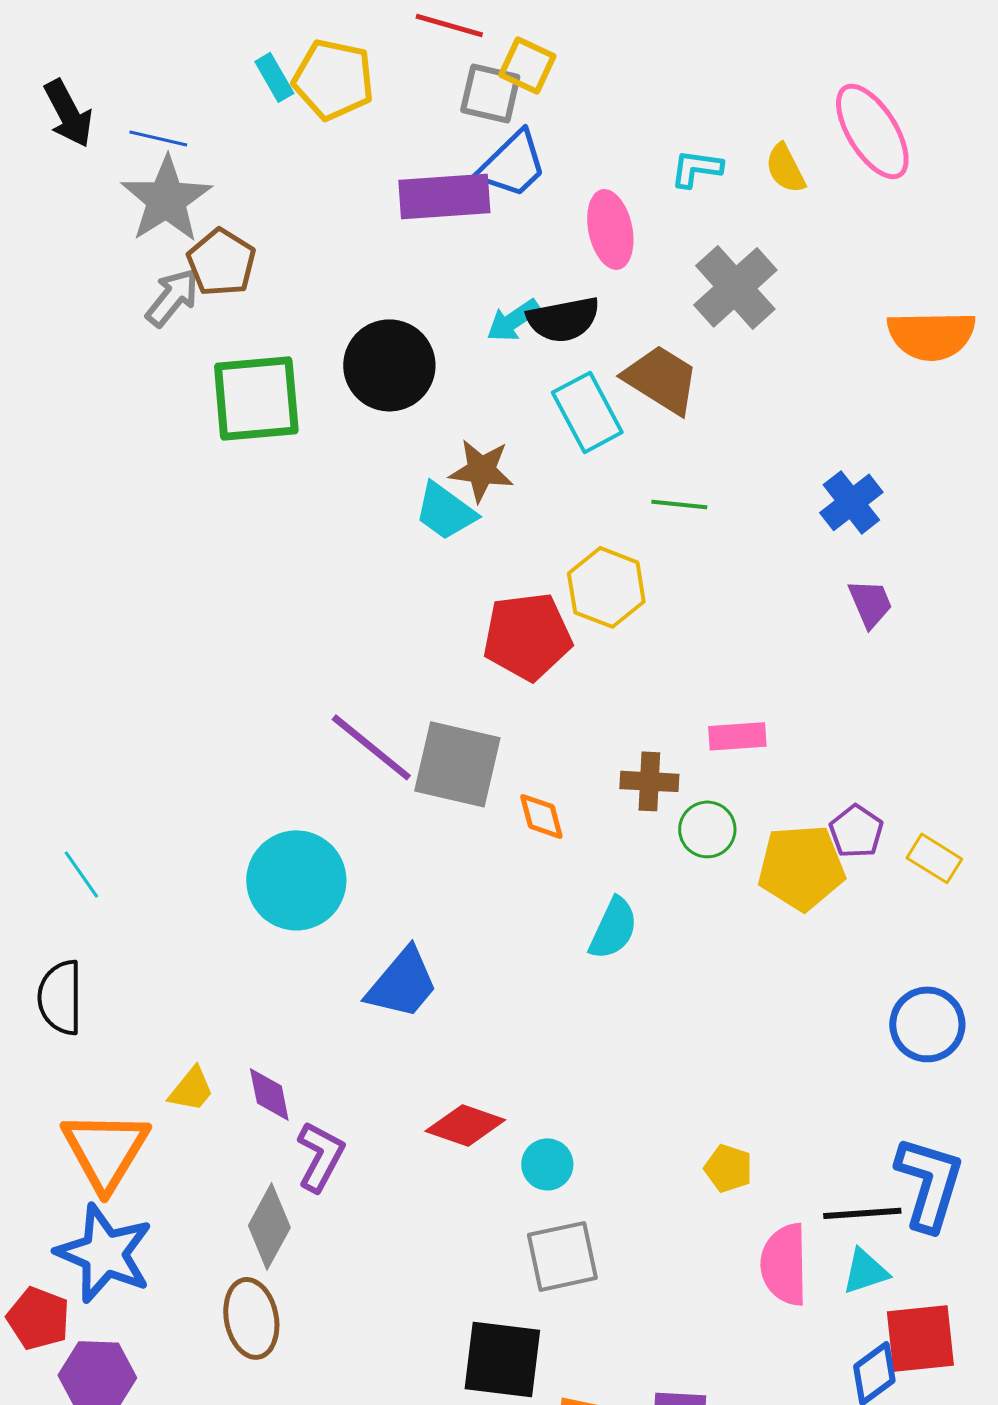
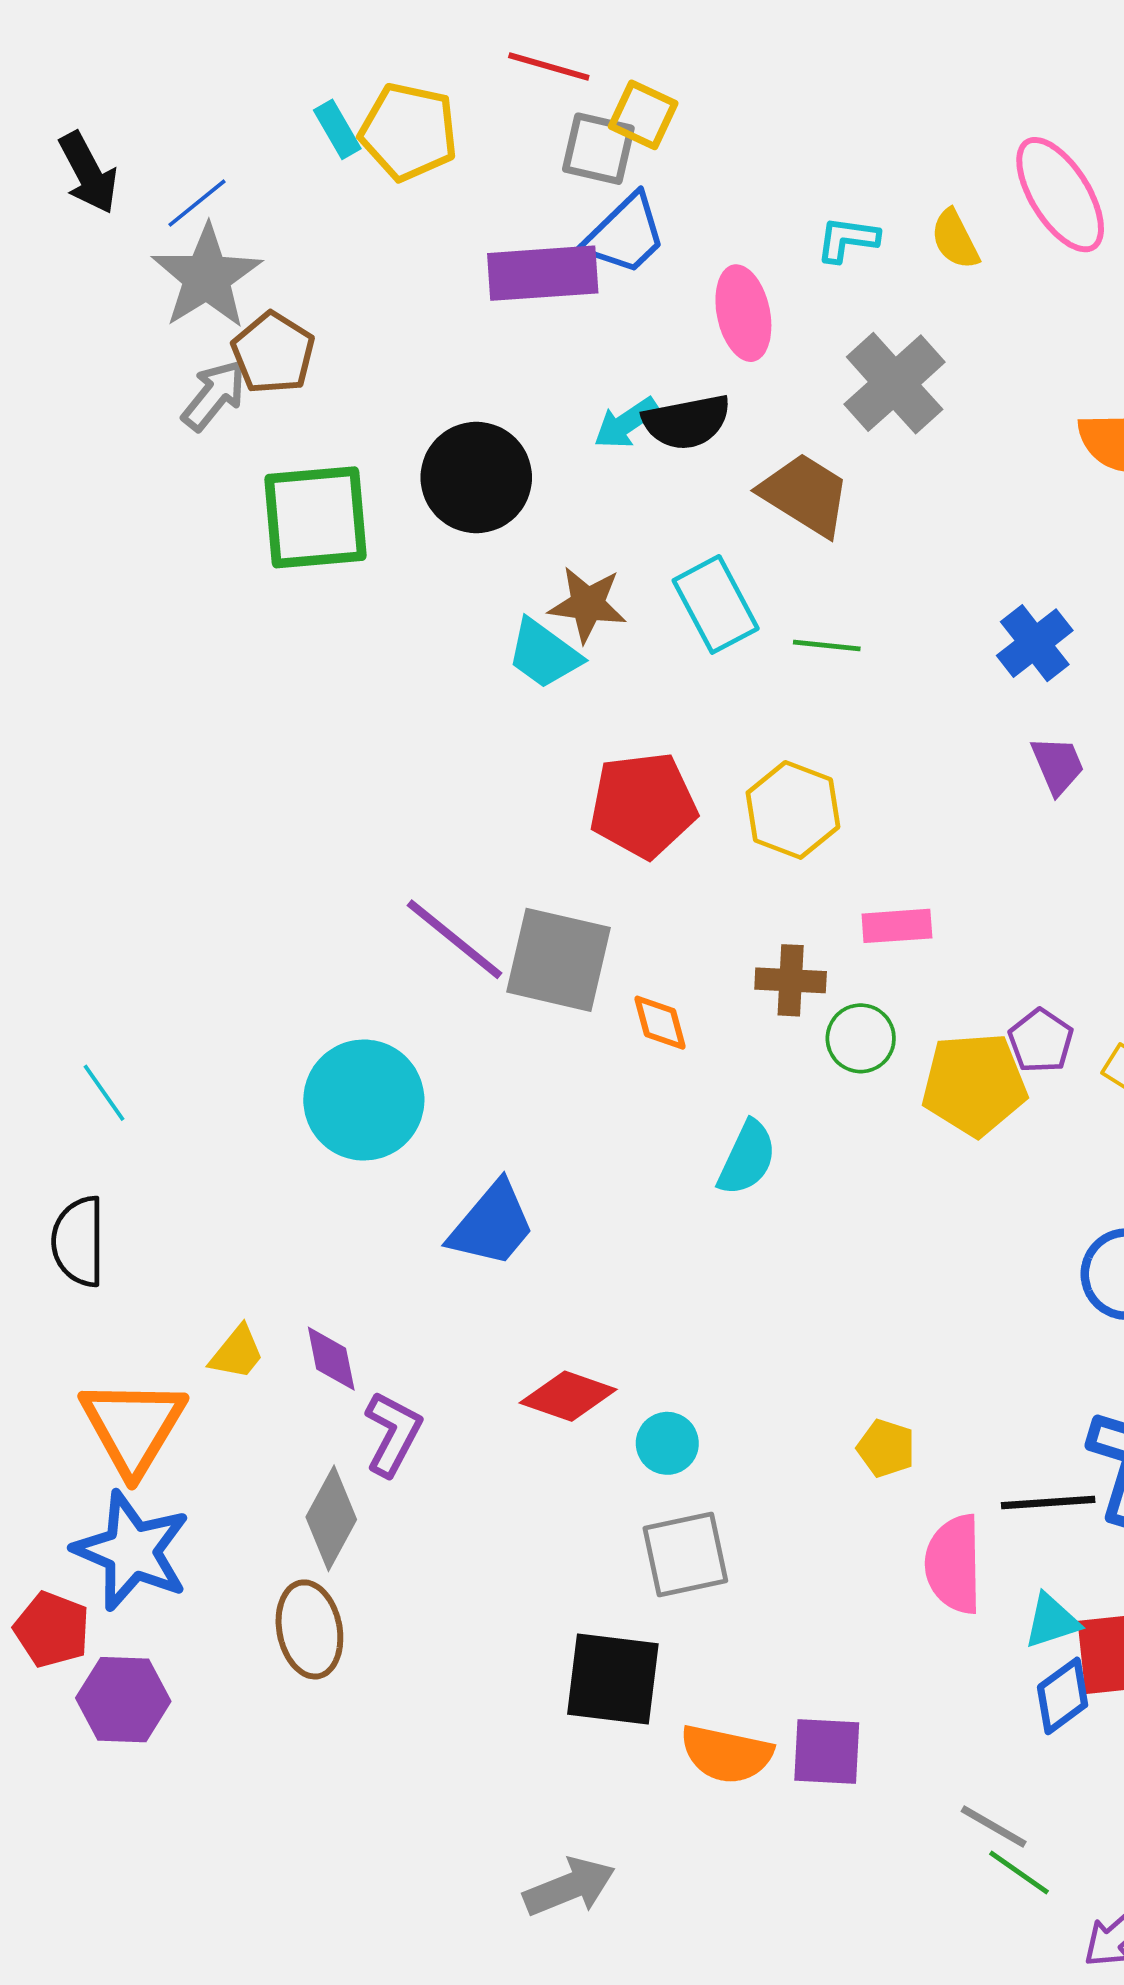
blue line: (158, 138) -> (197, 203), turned -52
cyan rectangle: (587, 412) -> (716, 604), moved
yellow hexagon: (606, 587) -> (793, 810), moved
cyan triangle: (865, 1271) -> (1052, 1621), moved

